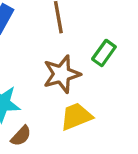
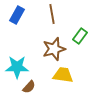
yellow trapezoid: (76, 116) -> (63, 75), turned 30

